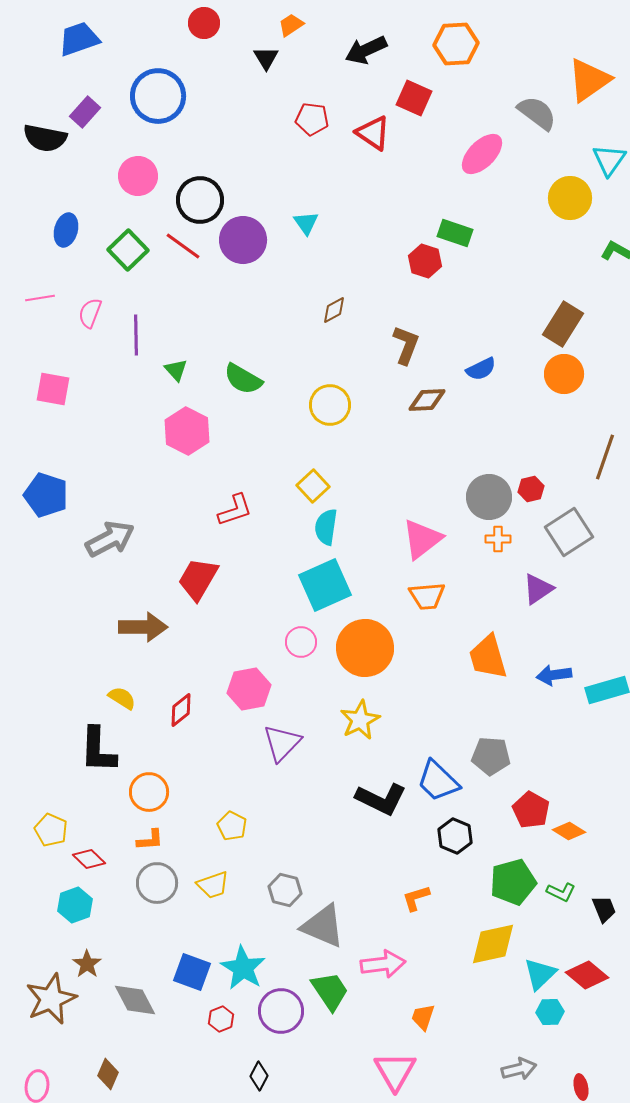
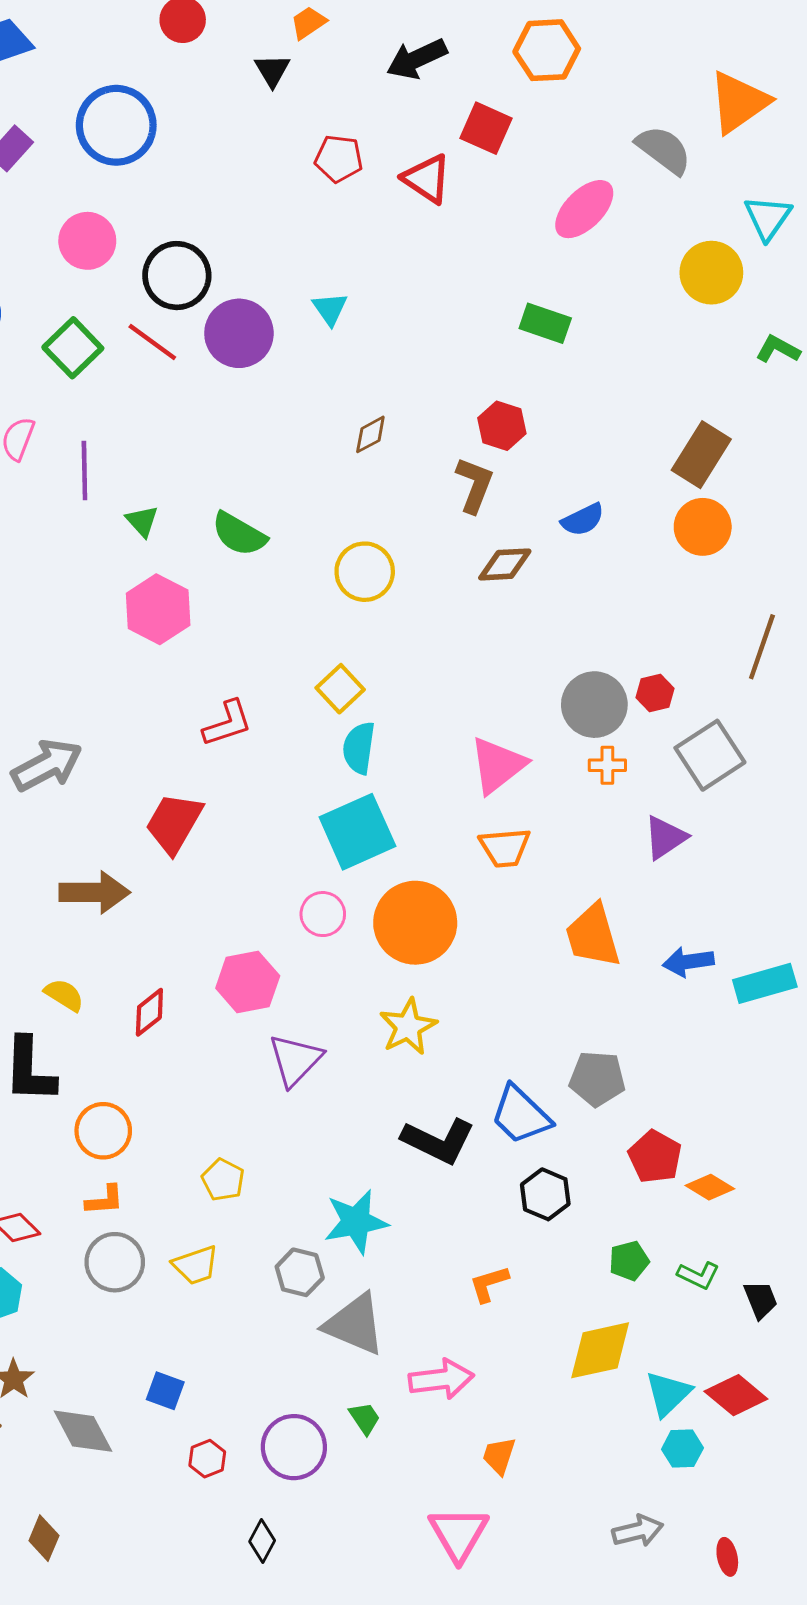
red hexagon: (425, 261) -> (502, 426), moved
green pentagon: (513, 882) -> (629, 1261), size x0.6
cyan star: (243, 968) -> (356, 1222), moved, turned 30
blue square: (192, 972) -> (165, 1391), size x0.7
green trapezoid: (330, 991) -> (365, 1418), size x0.6

